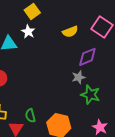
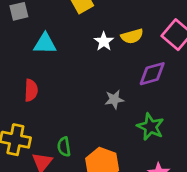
white star: (28, 32) -> (104, 41), moved
gray star: (78, 77) -> (114, 99), moved

